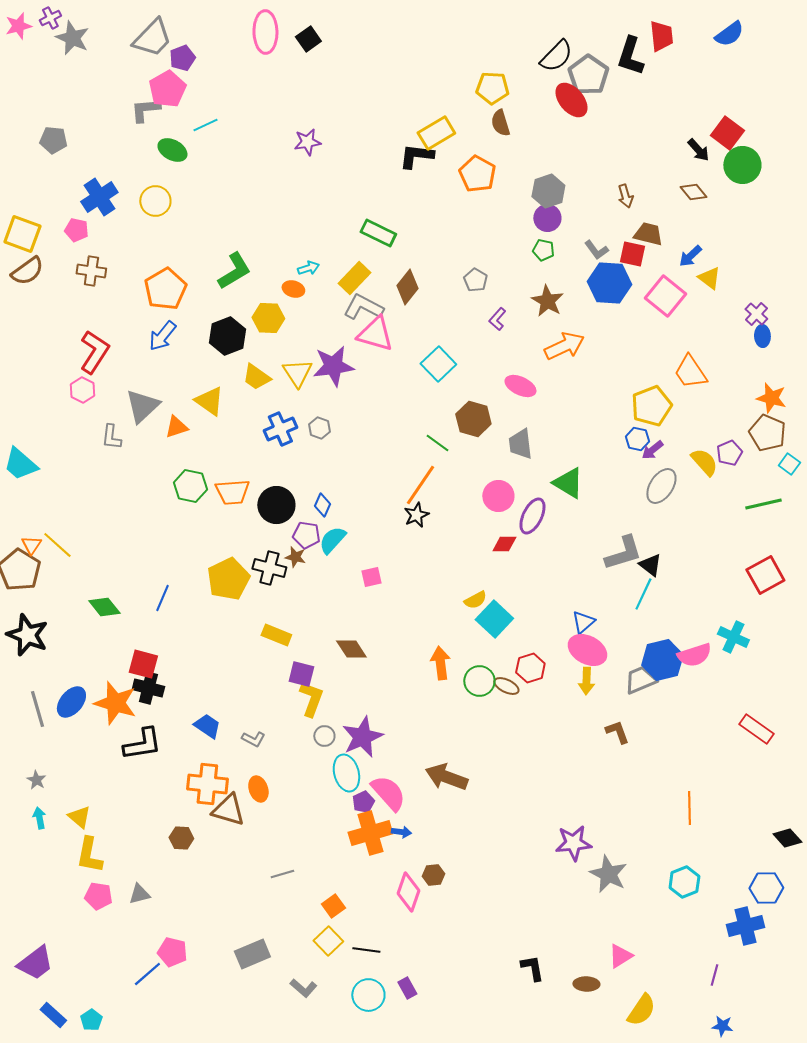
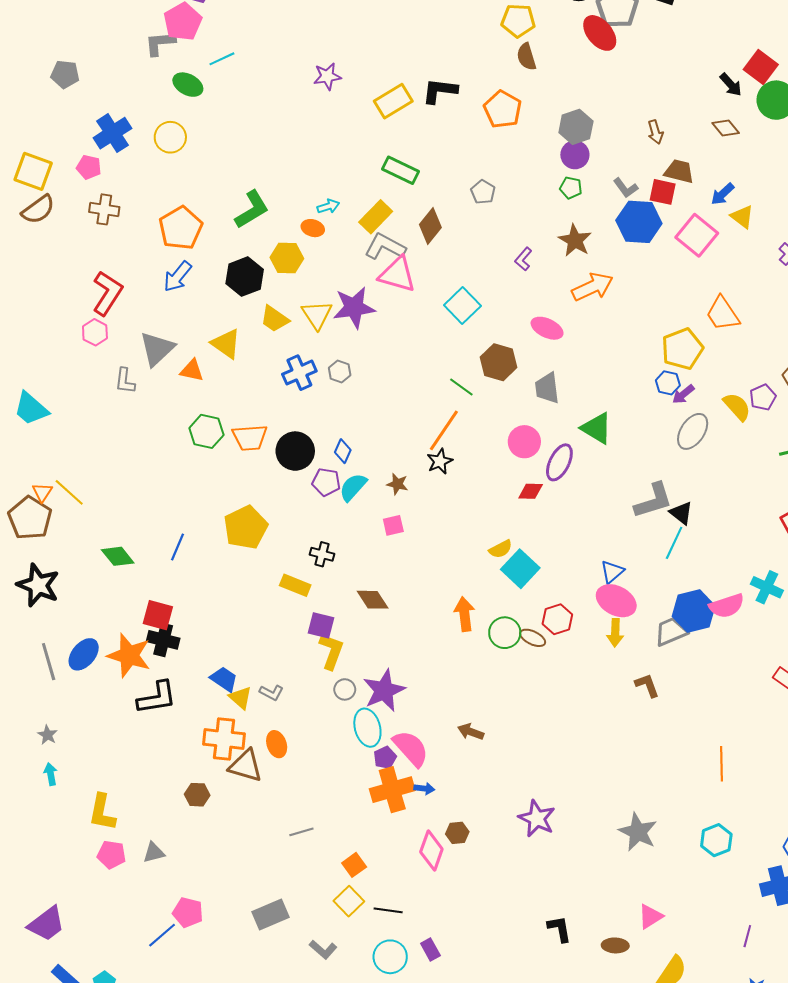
yellow rectangle: (436, 133) -> (393, 101), moved
gray pentagon: (475, 280) -> (483, 192), moved
orange triangle: (176, 427) -> (192, 371), turned 30
brown star: (295, 557) -> (397, 484), moved
black cross: (269, 568) -> (322, 554), moved, size x0.7
brown arrow: (446, 777) -> (471, 732), size x0.6
yellow triangle: (79, 817) -> (241, 698), moved
purple star: (573, 843) -> (537, 818), moved, turned 30

